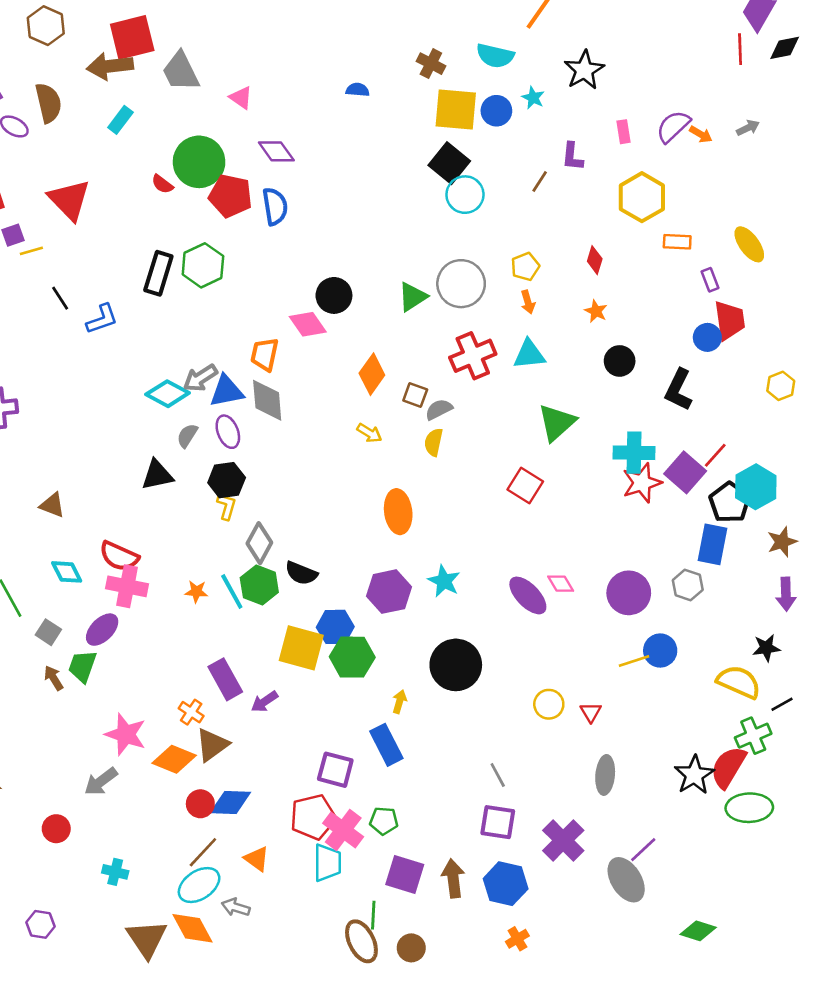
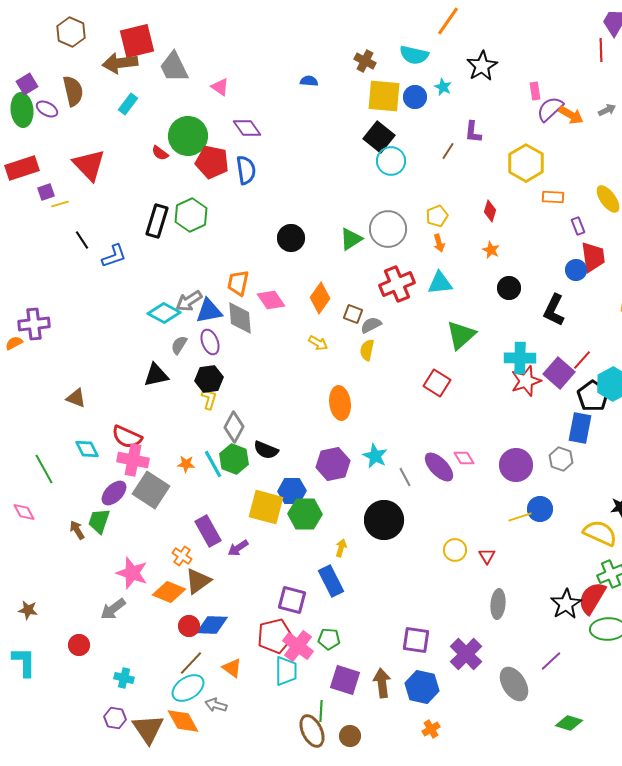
pink rectangle: (624, 132) -> (535, 91), moved
orange arrow: (701, 134) -> (571, 115), size x1.4
pink diamond: (308, 324) -> (271, 300), moved
gray square: (48, 632) -> (151, 490), moved, size x1.8
gray line: (498, 775) -> (405, 477), moved
purple line: (643, 850) -> (551, 661), moved
purple hexagon: (41, 924) -> (115, 718), moved

